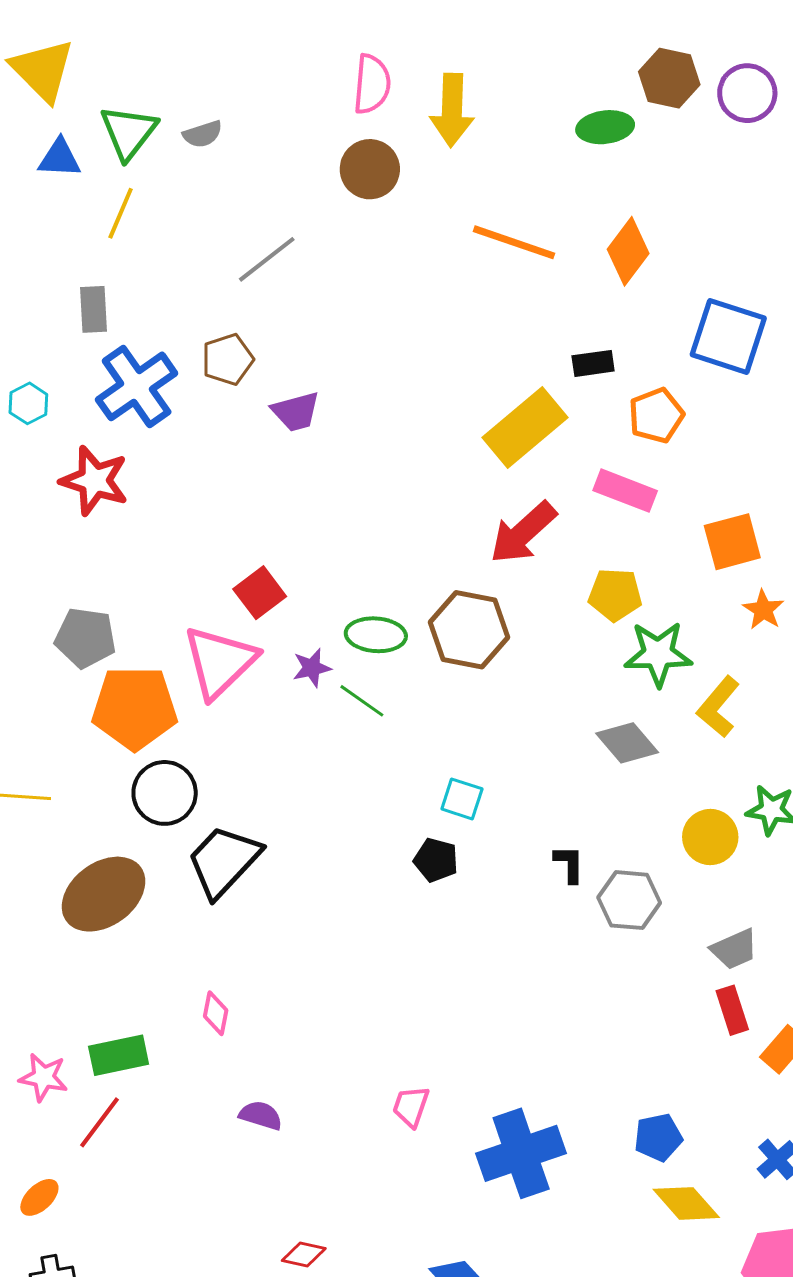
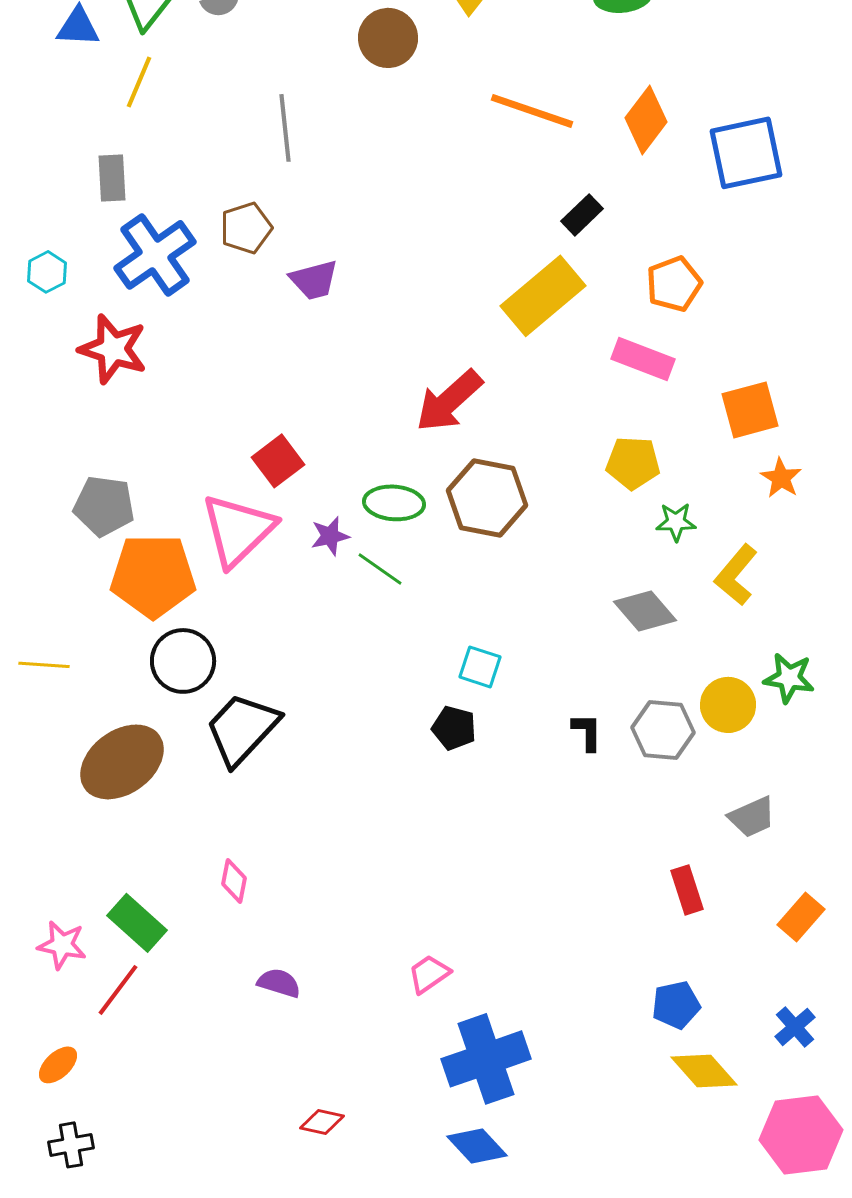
gray line: (267, 259) -> (285, 128), turned -58
blue square: (728, 336) -> (746, 153), moved, turned -30
black rectangle: (593, 363) -> (582, 215), moved, turned -36
red arrow: (523, 533) -> (449, 401), moved
green star: (658, 654) -> (676, 522), size x0.6
gray hexagon: (629, 900) -> (663, 730), moved
red rectangle: (732, 1010) -> (687, 890), moved
green rectangle: (119, 1055) -> (137, 923), turned 54
pink trapezoid: (411, 1106) -> (429, 974), turned 36
blue cross: (521, 1153) -> (486, 1059), moved

